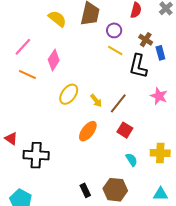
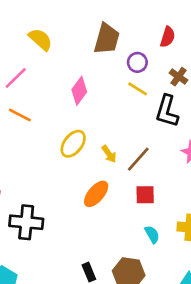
yellow semicircle: (57, 19) -> (40, 39), moved
pink diamond: (54, 60) -> (79, 91), moved
red square: (125, 130) -> (145, 195), turned -35

